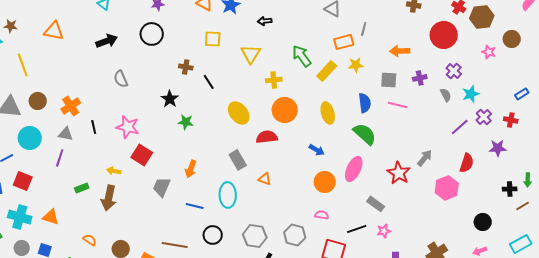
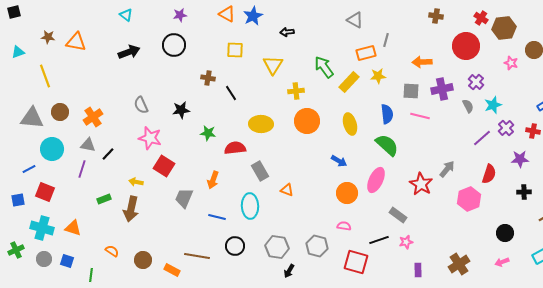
brown star: (11, 26) -> (48, 37), moved
purple cross: (420, 78) -> (442, 89), size x1.5
gray semicircle: (121, 79) -> (141, 105), moved
black star: (170, 99) -> (181, 110), moved, turned 30
yellow ellipse: (239, 113) -> (261, 124), turned -50
black line: (94, 127) -> (108, 154), moved, turned 56
red semicircle: (267, 137) -> (235, 148), moved
black cross: (510, 189) -> (524, 192), moved

